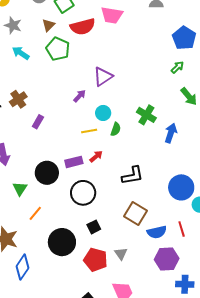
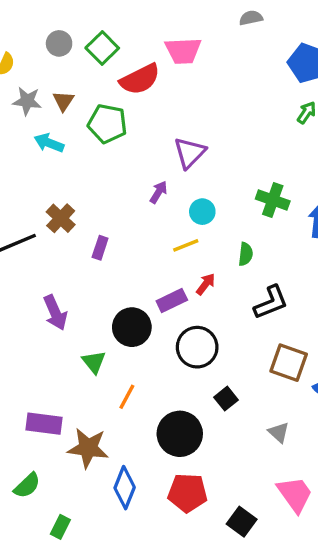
brown triangle: (48, 25) -> (63, 101), moved
green semicircle: (116, 129) -> (246, 254), moved
red pentagon: (96, 260) -> (188, 493), moved

